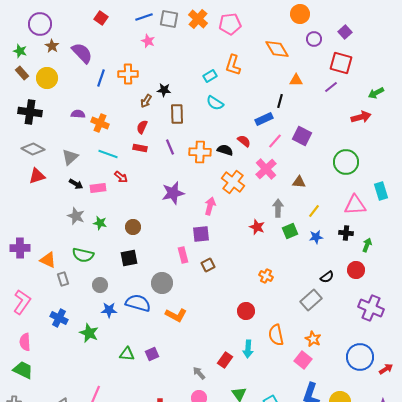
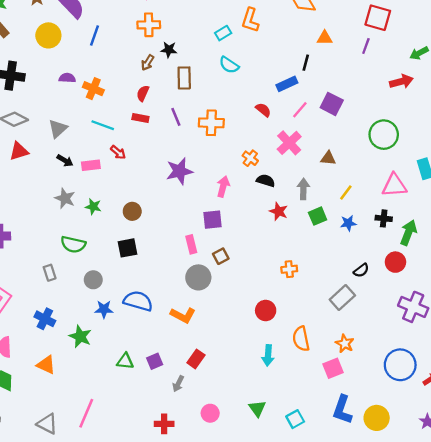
orange cross: (128, 74) -> (149, 25), moved
yellow circle: (47, 78) -> (48, 35), moved
purple line: (331, 87) -> (366, 46), turned -32
black semicircle: (225, 150) -> (266, 181), moved
orange cross: (233, 182) -> (250, 158), size x0.6
green arrow: (367, 245) -> (408, 233), size x1.5
orange triangle: (48, 260) -> (46, 365), moved
orange cross: (266, 276) -> (289, 269), turned -32
gray circle: (162, 283) -> (198, 277), moved
red rectangle: (225, 360) -> (196, 359), moved
pink square: (303, 360) -> (333, 368), turned 30
gray arrow: (199, 373) -> (178, 384), moved, turned -112

